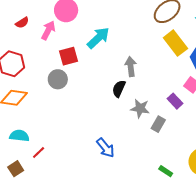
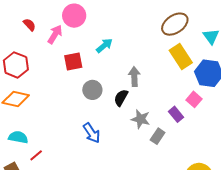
red semicircle: (22, 23) -> (29, 25), turned -104
cyan arrow: (98, 38) -> (104, 46), size x0.7
gray circle: (58, 79) -> (92, 90), moved
blue arrow: (105, 148) -> (92, 133), moved

